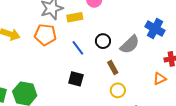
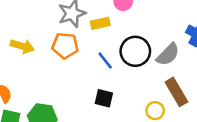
black circle: (103, 41) -> (135, 51), size x1.6
brown rectangle: (113, 68) -> (176, 92), moved, size x1.6

